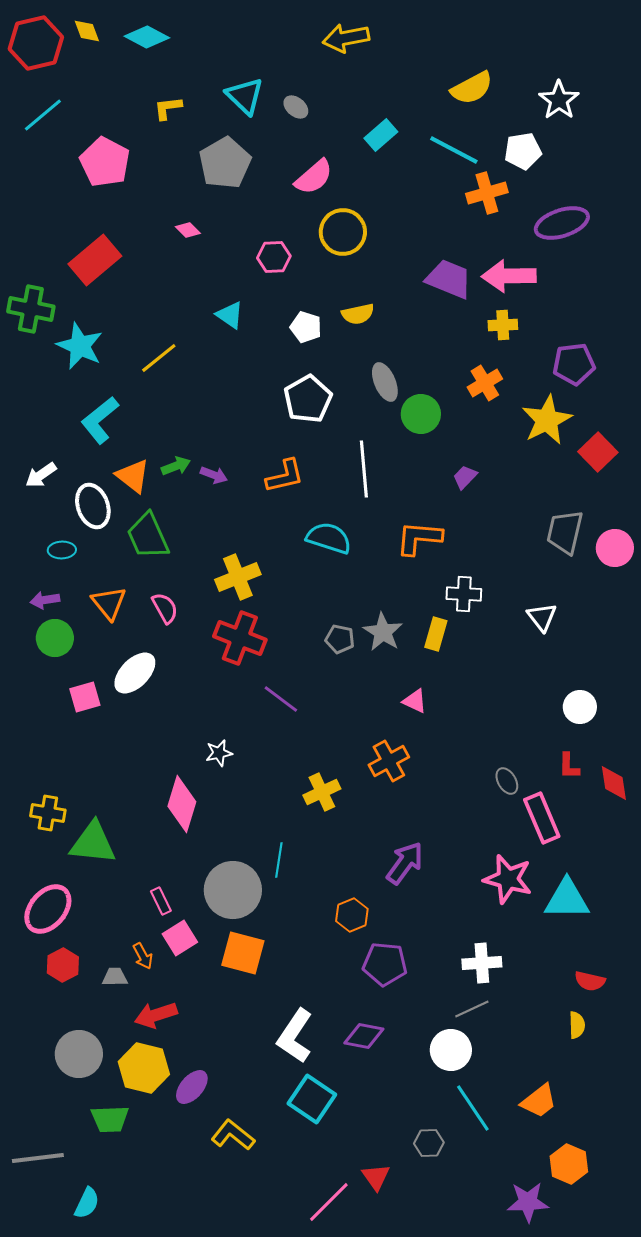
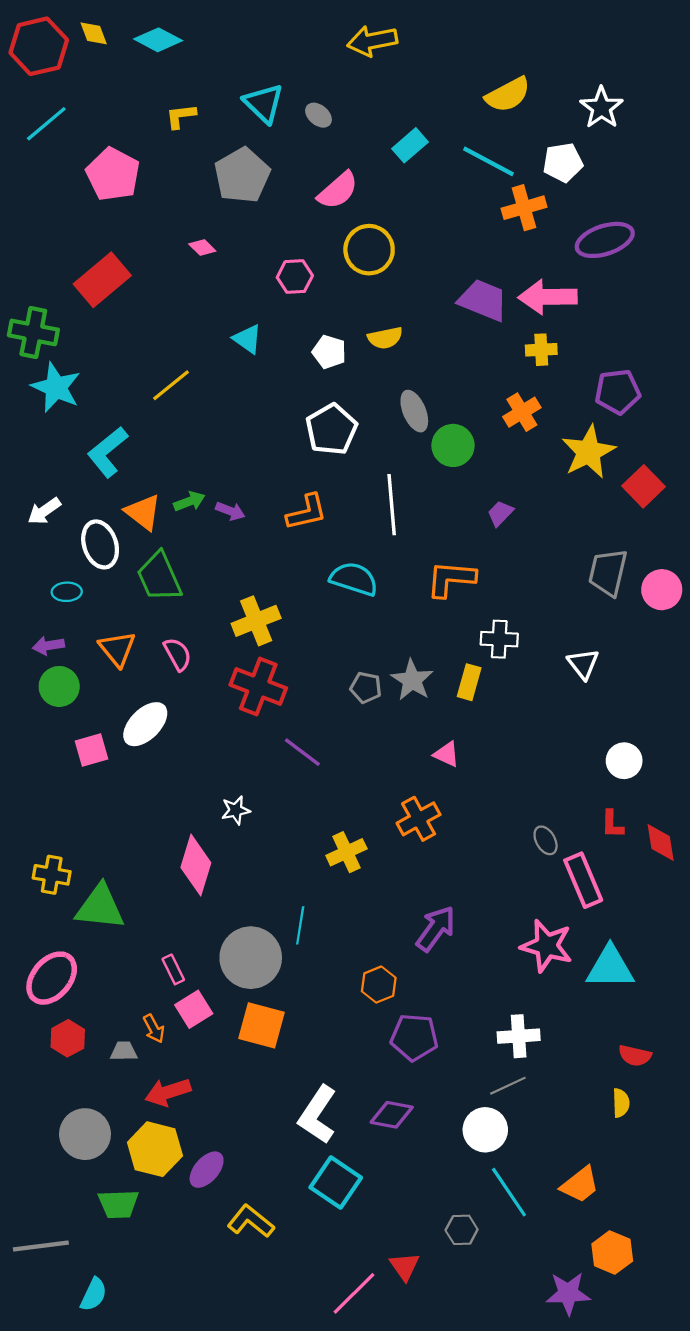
cyan star: (80, 346) -> (56, 387), moved

